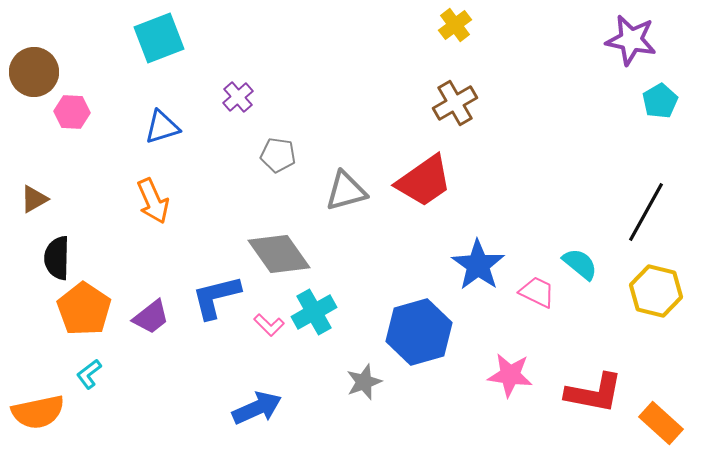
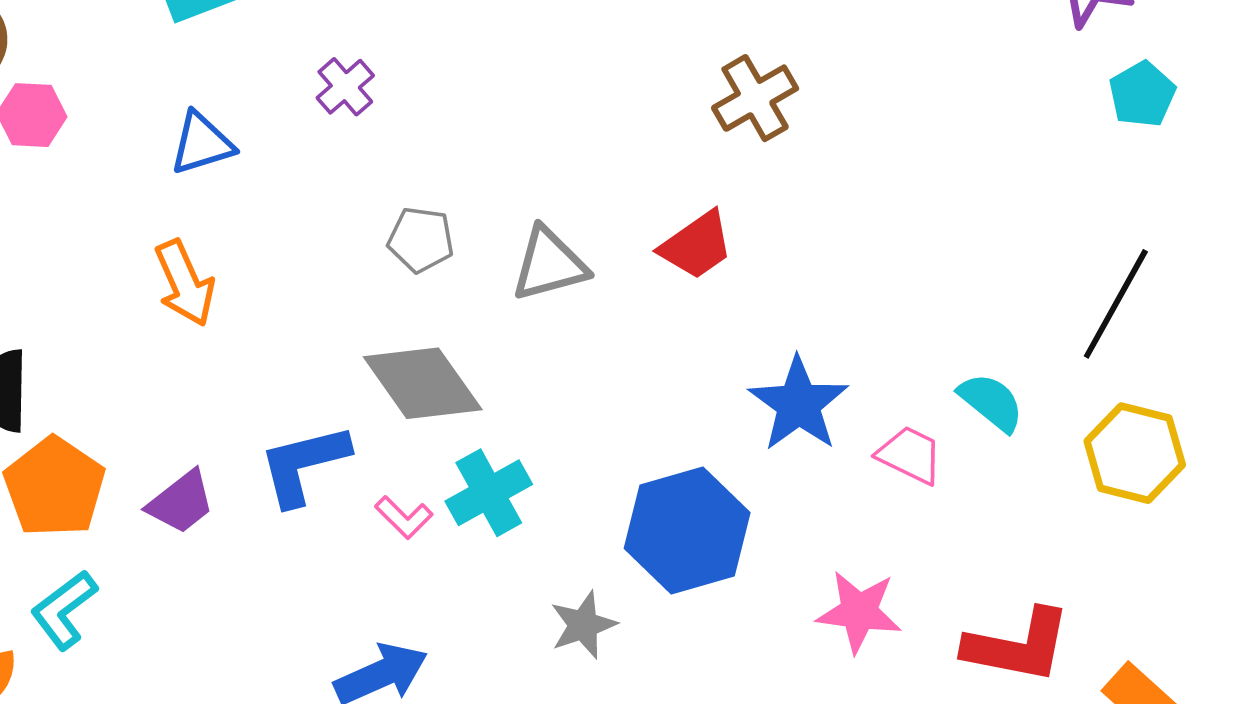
gray pentagon: (278, 155) -> (421, 240), moved
red trapezoid: (424, 181) -> (697, 245), size x0.7
cyan L-shape: (89, 374) -> (64, 610), size x1.4

